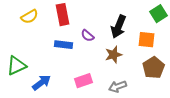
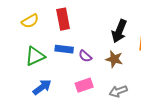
purple semicircle: (88, 36) -> (85, 56), moved
brown star: (114, 55) -> (114, 59), turned 30
green triangle: (16, 66) -> (35, 56), moved

